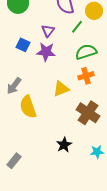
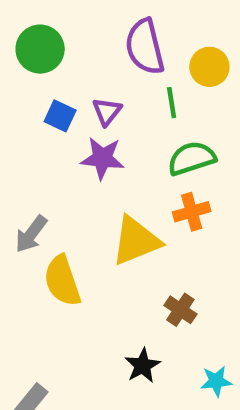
green line: (77, 27) -> (172, 103), turned -48
blue square: (23, 45) -> (60, 116), moved
yellow triangle: (61, 89) -> (136, 241), size x1.4
brown cross: (88, 113) -> (180, 310), moved, size x0.6

